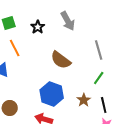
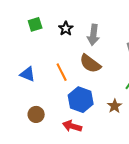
gray arrow: (68, 21) -> (93, 35), moved, turned 36
orange line: (15, 48) -> (62, 72), moved

